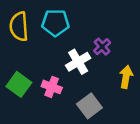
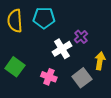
pink cross: (52, 87) -> (49, 77), moved
gray square: (89, 106) -> (82, 78), moved

